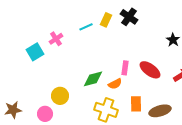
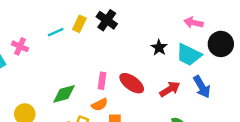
pink cross: (56, 39) -> (20, 46), turned -32
orange semicircle: (115, 84) -> (100, 105), moved

